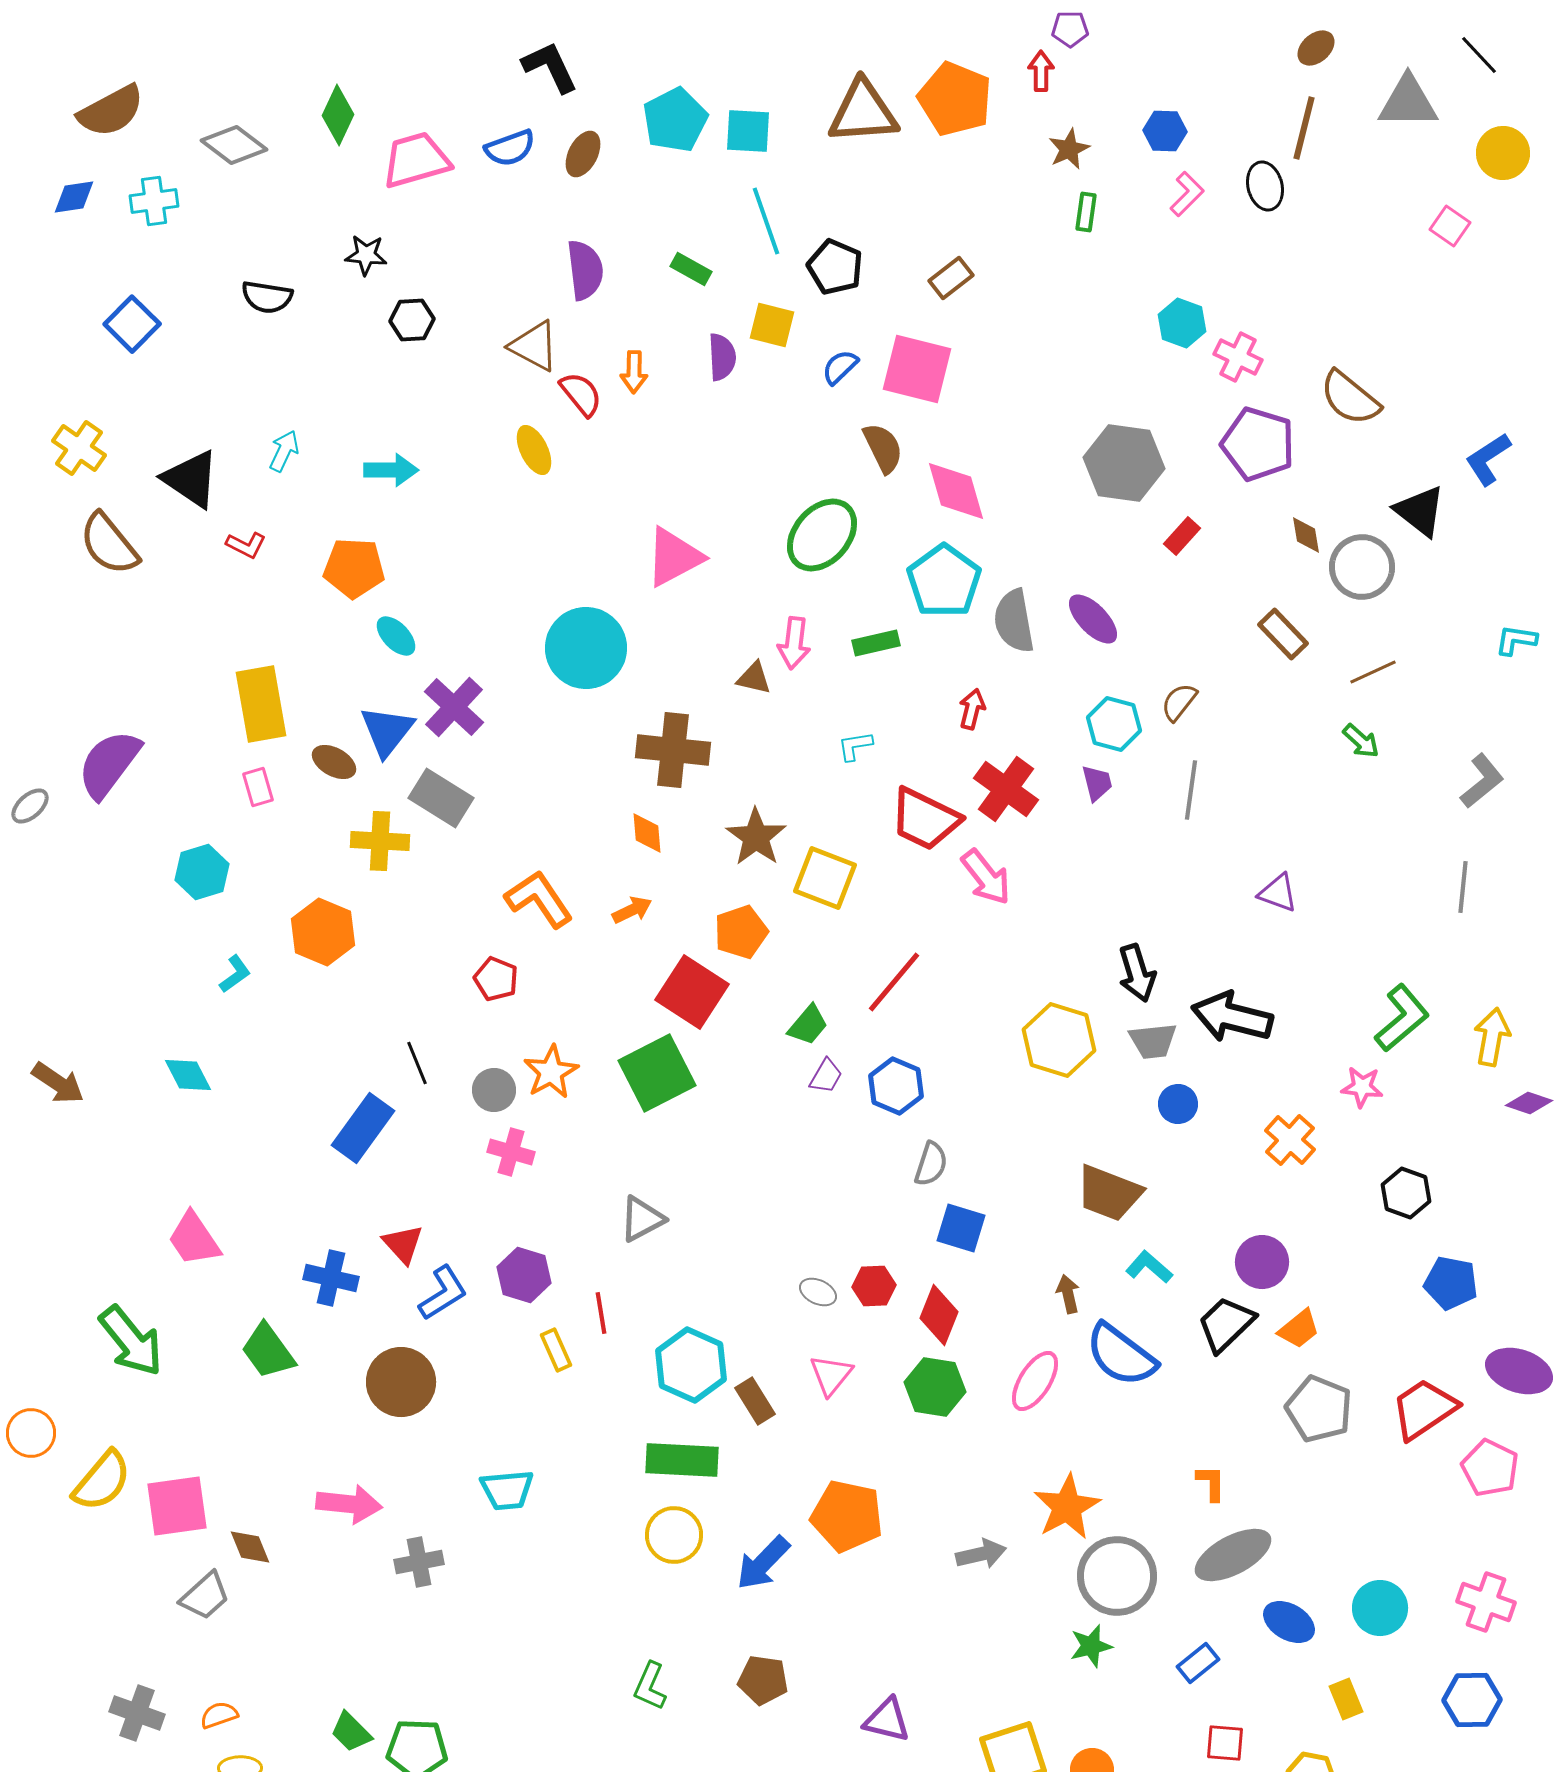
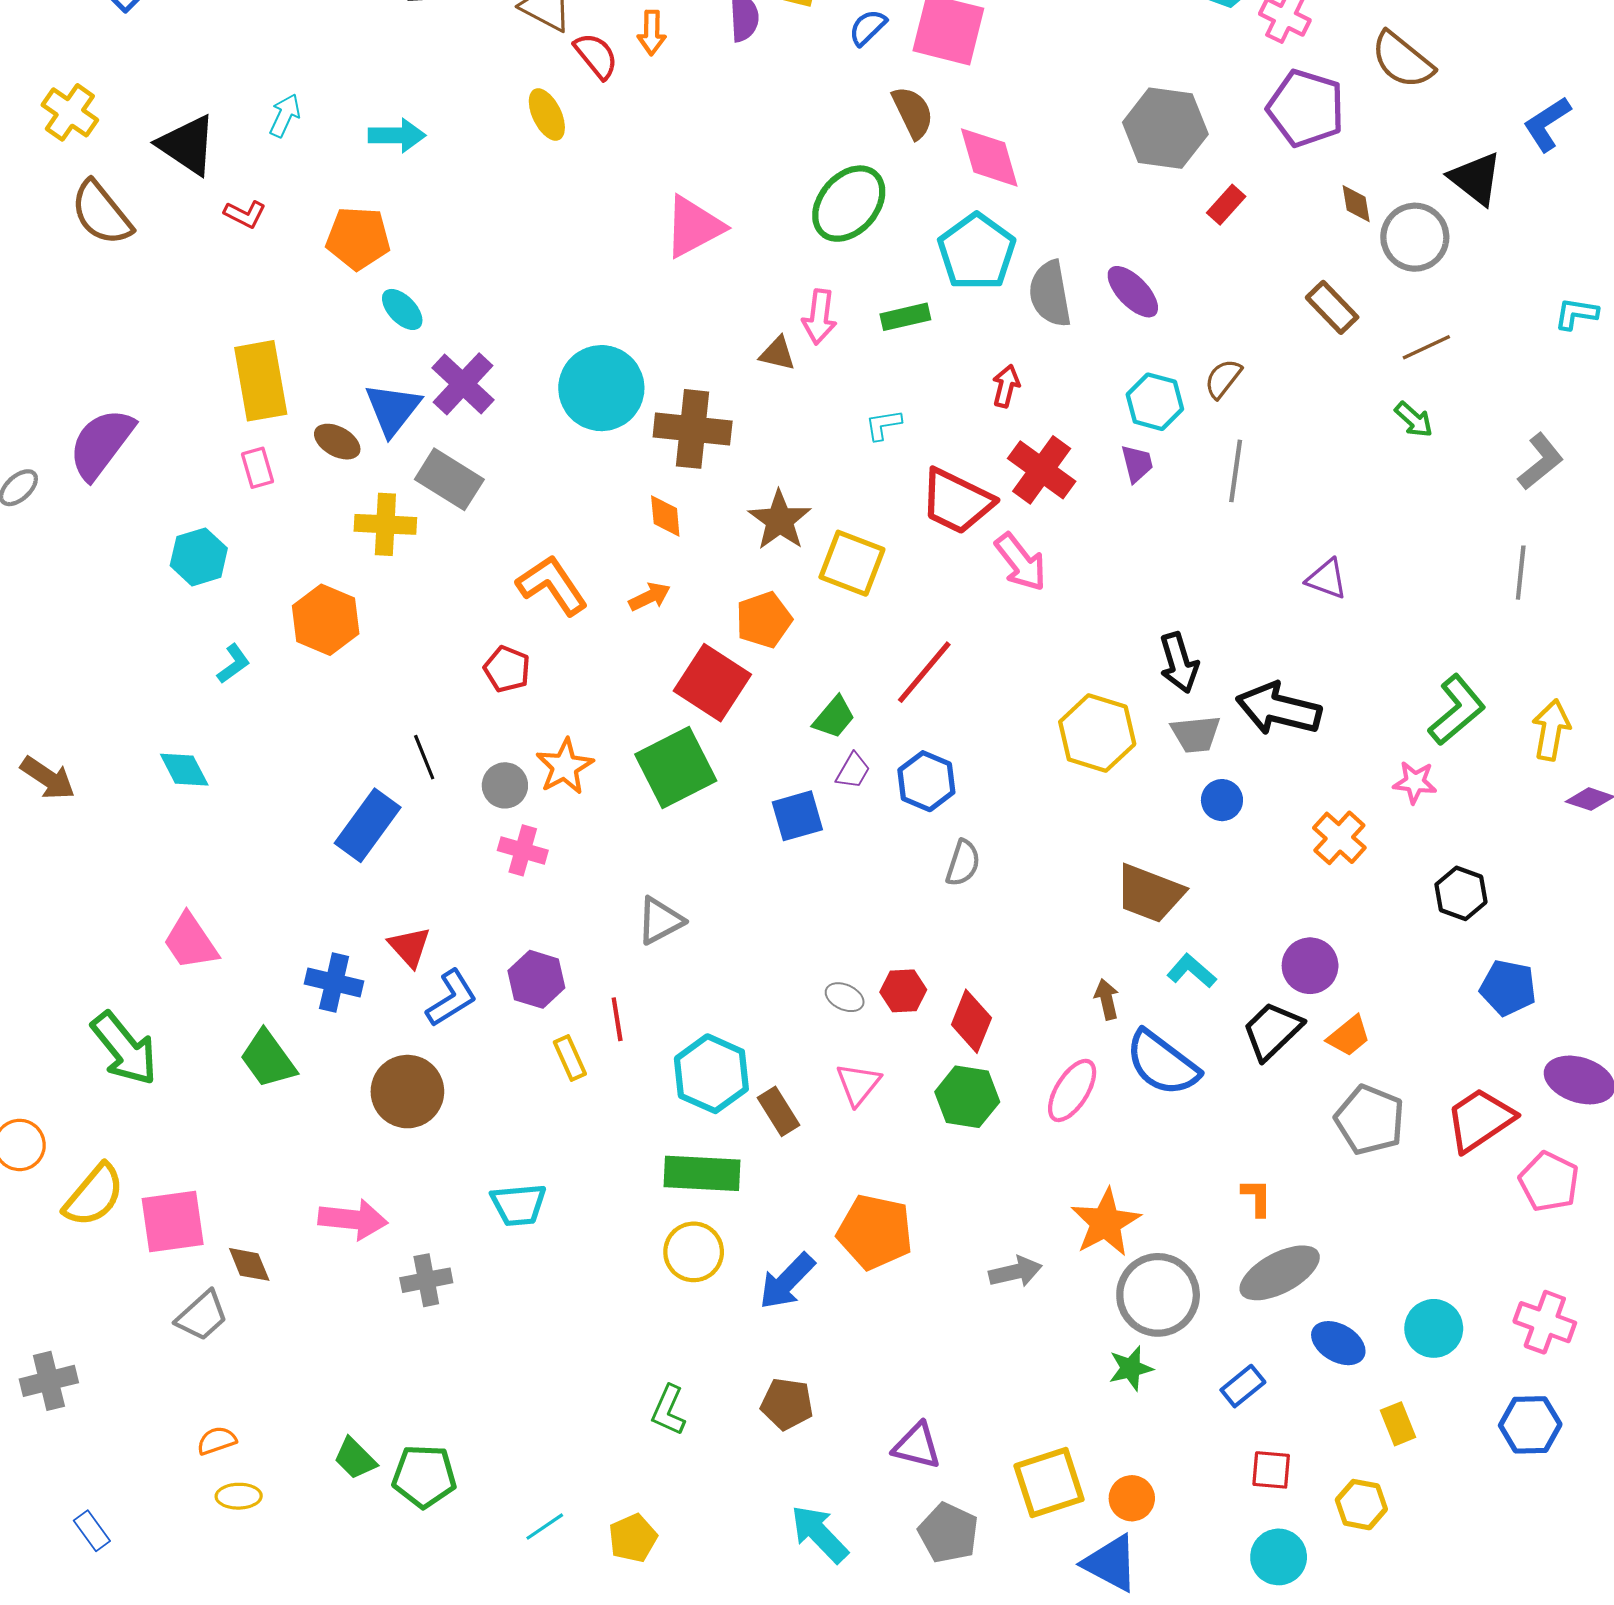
cyan circle: (586, 648) -> (601, 388), moved
blue square: (961, 1228) -> (797, 816), moved, turned -33
gray cross: (137, 1713) -> (49, 1381), moved, turned -34

